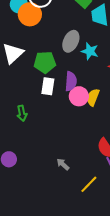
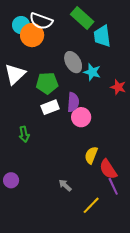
gray ellipse: (71, 41) -> (73, 62), turned -55
white rectangle: (48, 86) -> (50, 107), turned 60
yellow semicircle: (93, 97) -> (91, 155), moved

